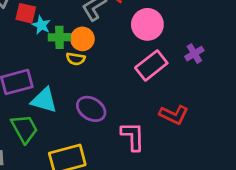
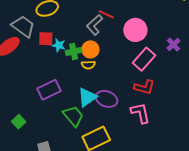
cyan triangle: (44, 100) -> (87, 97), moved, turned -40
red L-shape: (174, 115) -> (144, 87), moved
green trapezoid: (24, 129) -> (73, 116), moved

